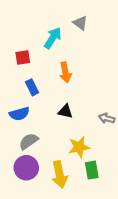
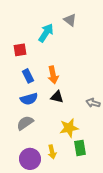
orange arrow: (65, 72) -> (53, 75), moved
blue semicircle: (19, 114) -> (29, 99), moved
purple circle: (26, 168) -> (30, 159), moved
yellow arrow: (60, 175) -> (52, 152), size x0.6

